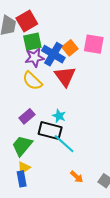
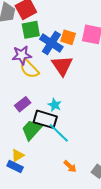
orange square: (70, 48) -> (68, 37), turned -35
purple star: (35, 58) -> (22, 55), moved
green trapezoid: (22, 146) -> (32, 130), moved
blue rectangle: (22, 179) -> (15, 166), turned -56

